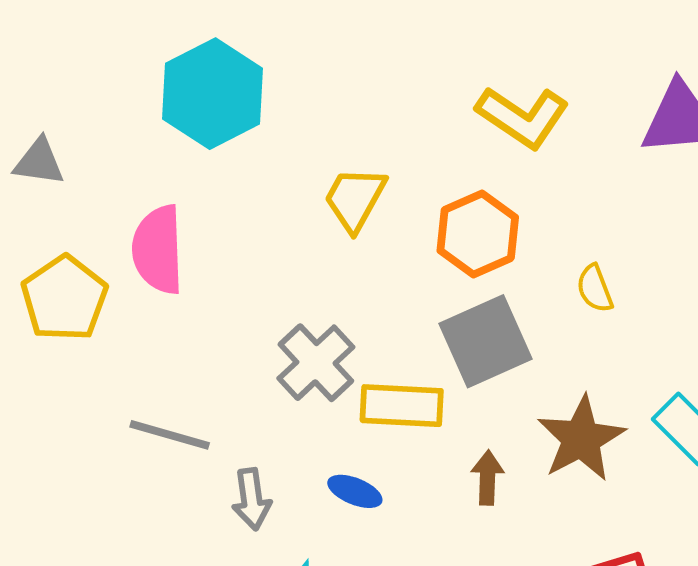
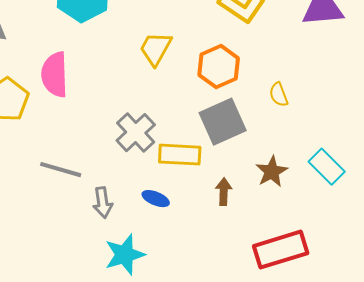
brown star: (581, 439) -> (272, 172), size x0.7

